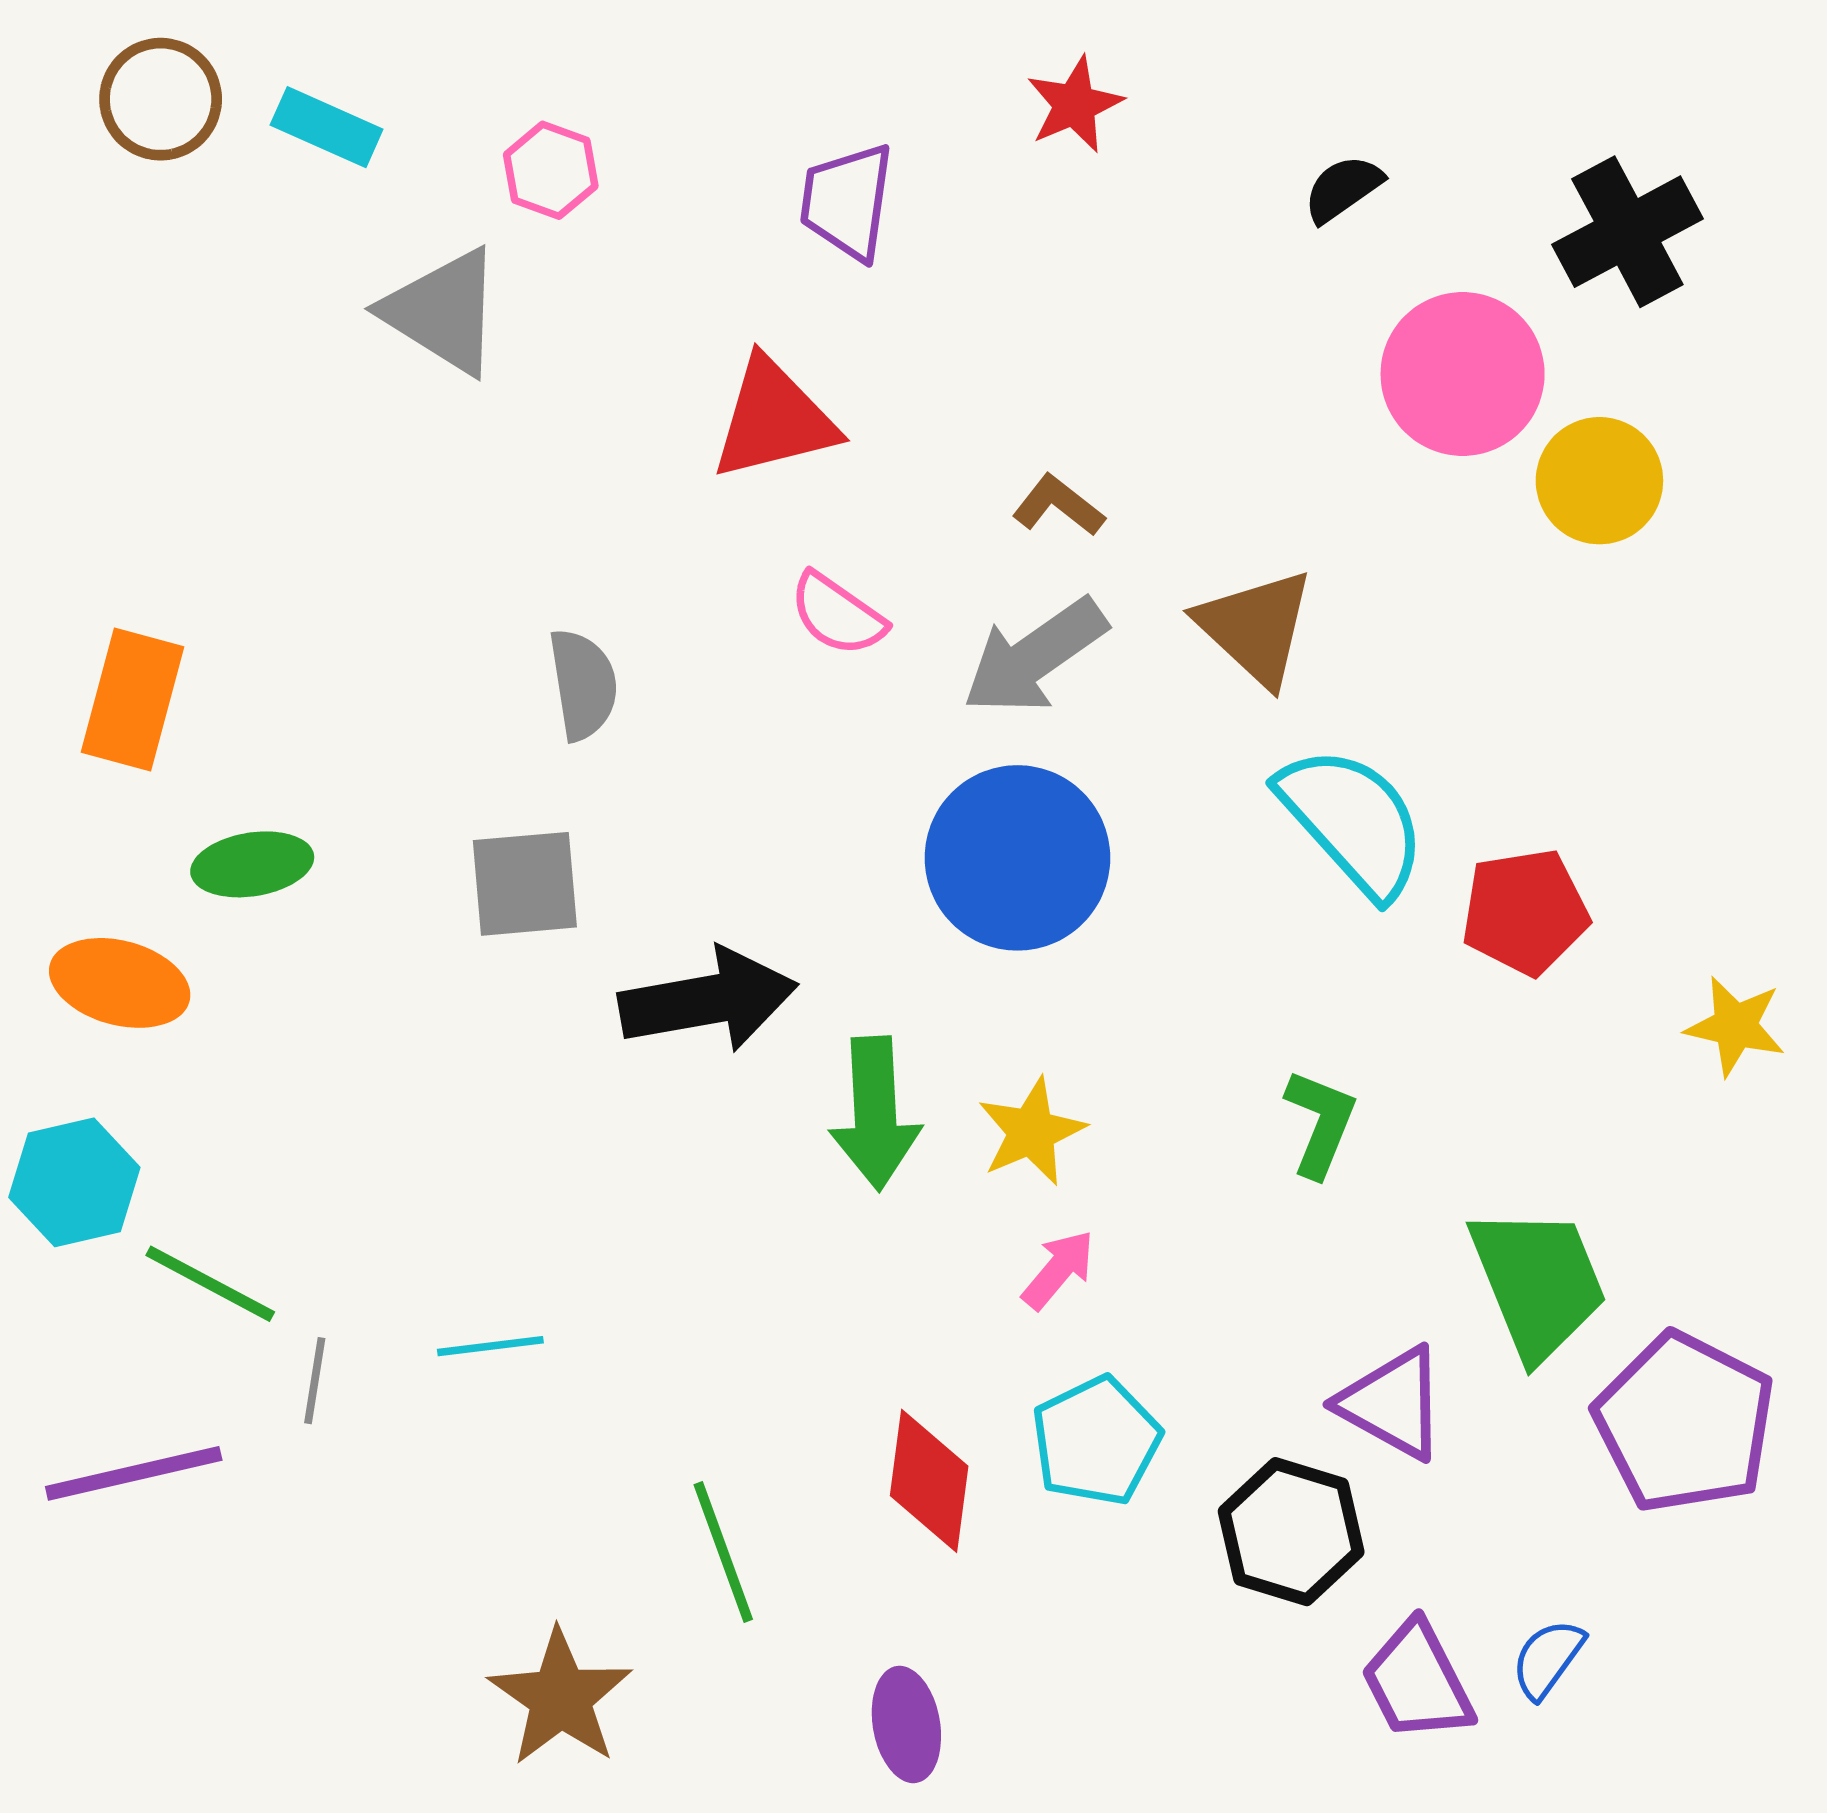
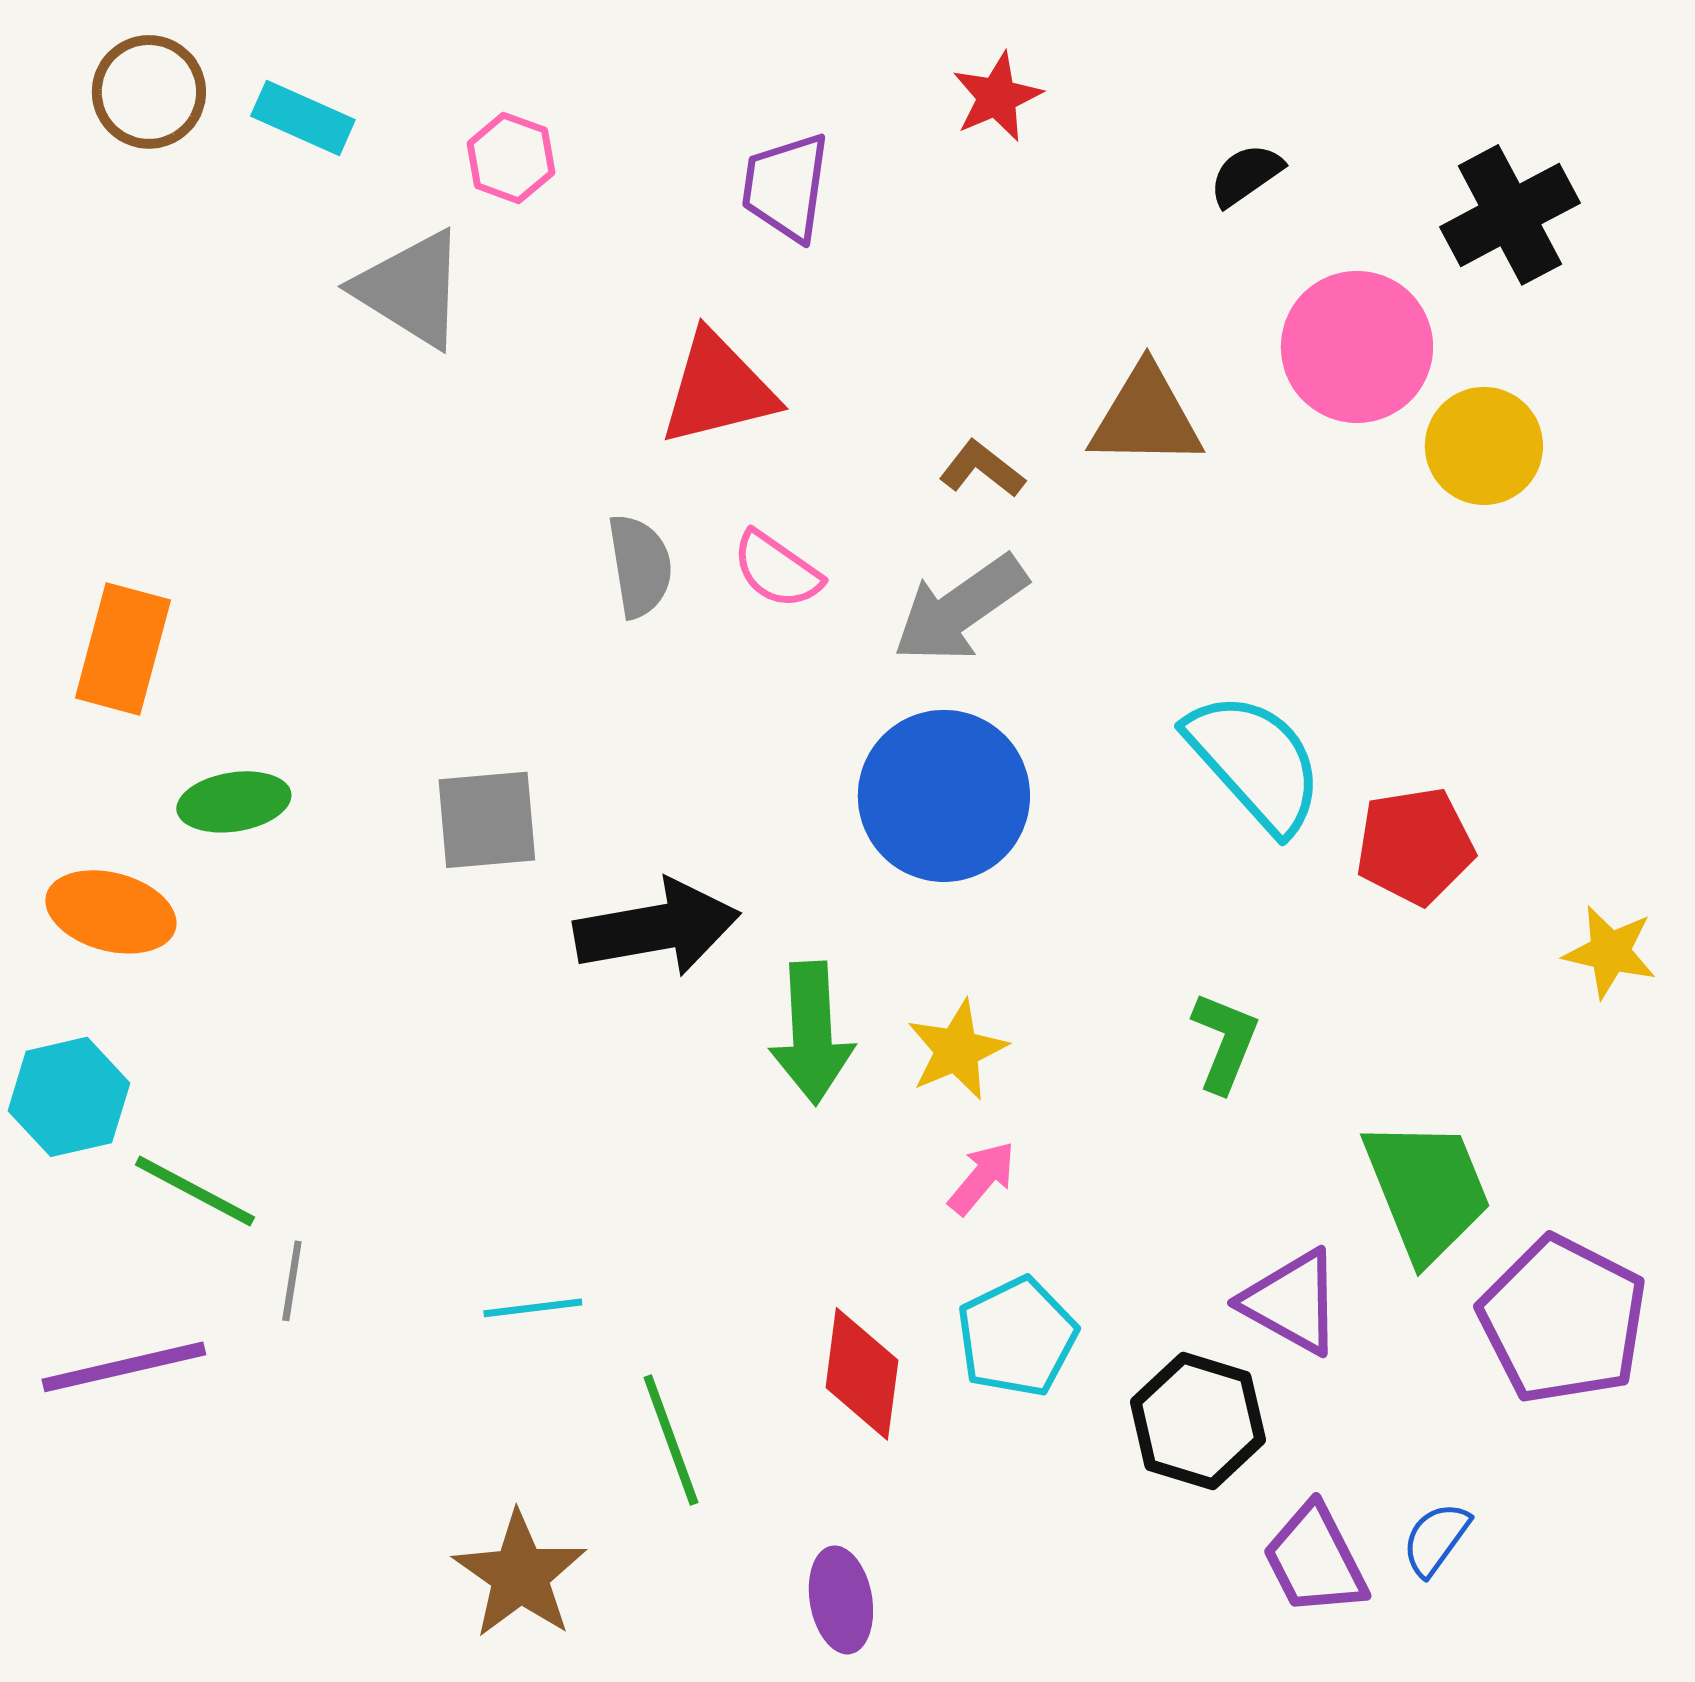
brown triangle: (1256, 627) -> (1146, 417), moved, turned -42
gray semicircle: (583, 684) -> (640, 566), moved
cyan line: (490, 1346) -> (533, 1308), moved

